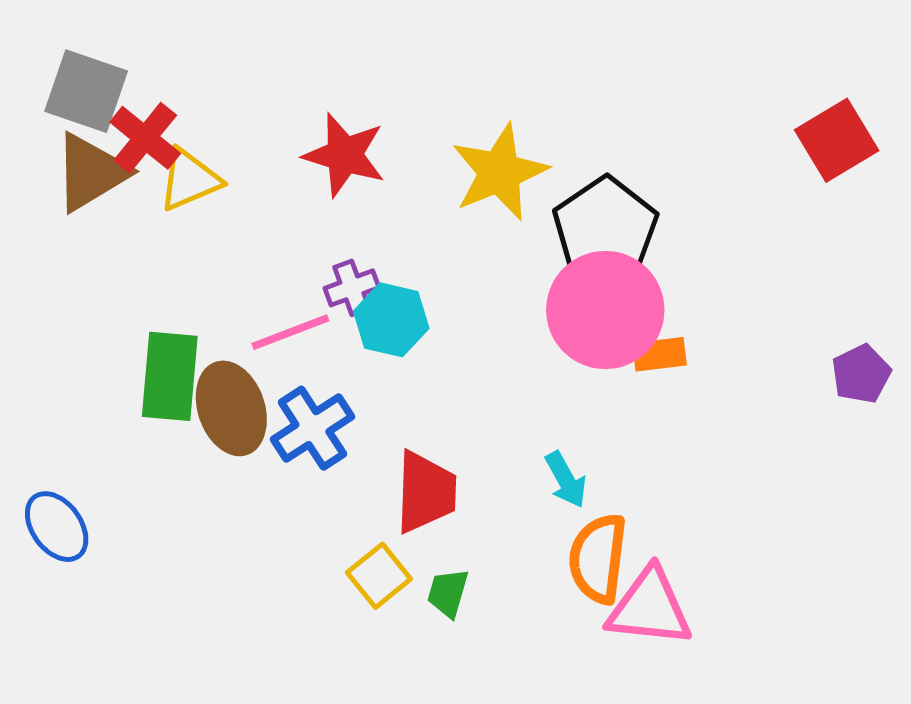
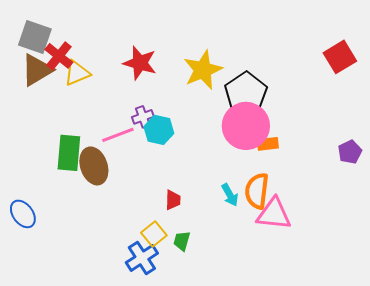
blue cross: (312, 428) -> (142, 258), moved
red trapezoid: (426, 492) -> (173, 200), size x0.6
orange semicircle: (598, 559) -> (257, 191), moved
pink triangle: (650, 608) -> (274, 214), moved

